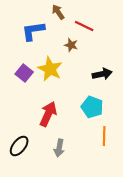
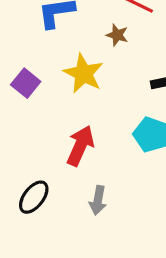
purple square: (24, 73) -> (26, 83), moved

